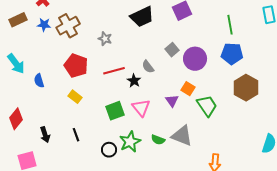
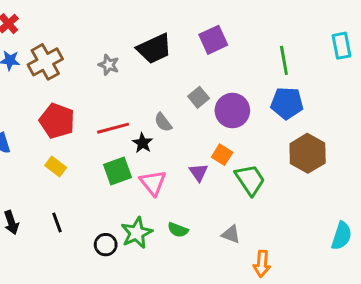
gray star: (105, 39) -> (109, 65), moved
green square: (115, 111) -> (117, 171), moved
gray triangle: (182, 136) -> (231, 234), moved, size x0.6

